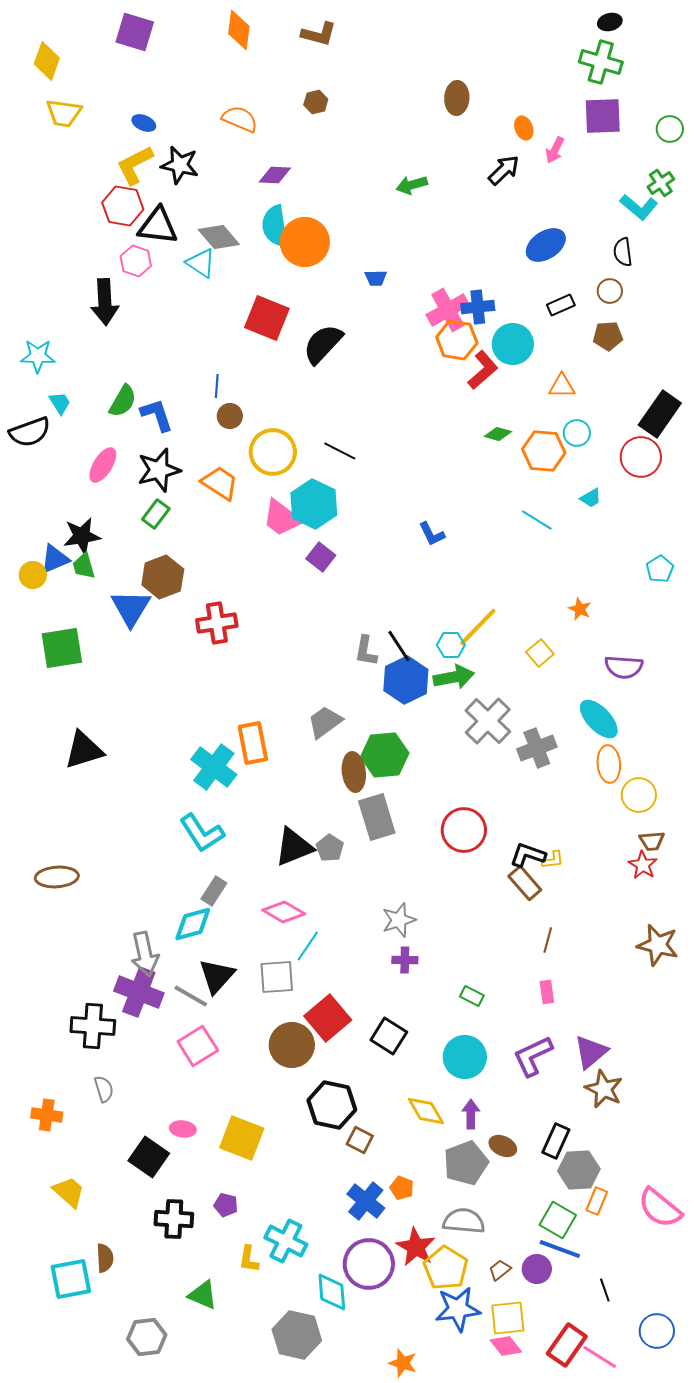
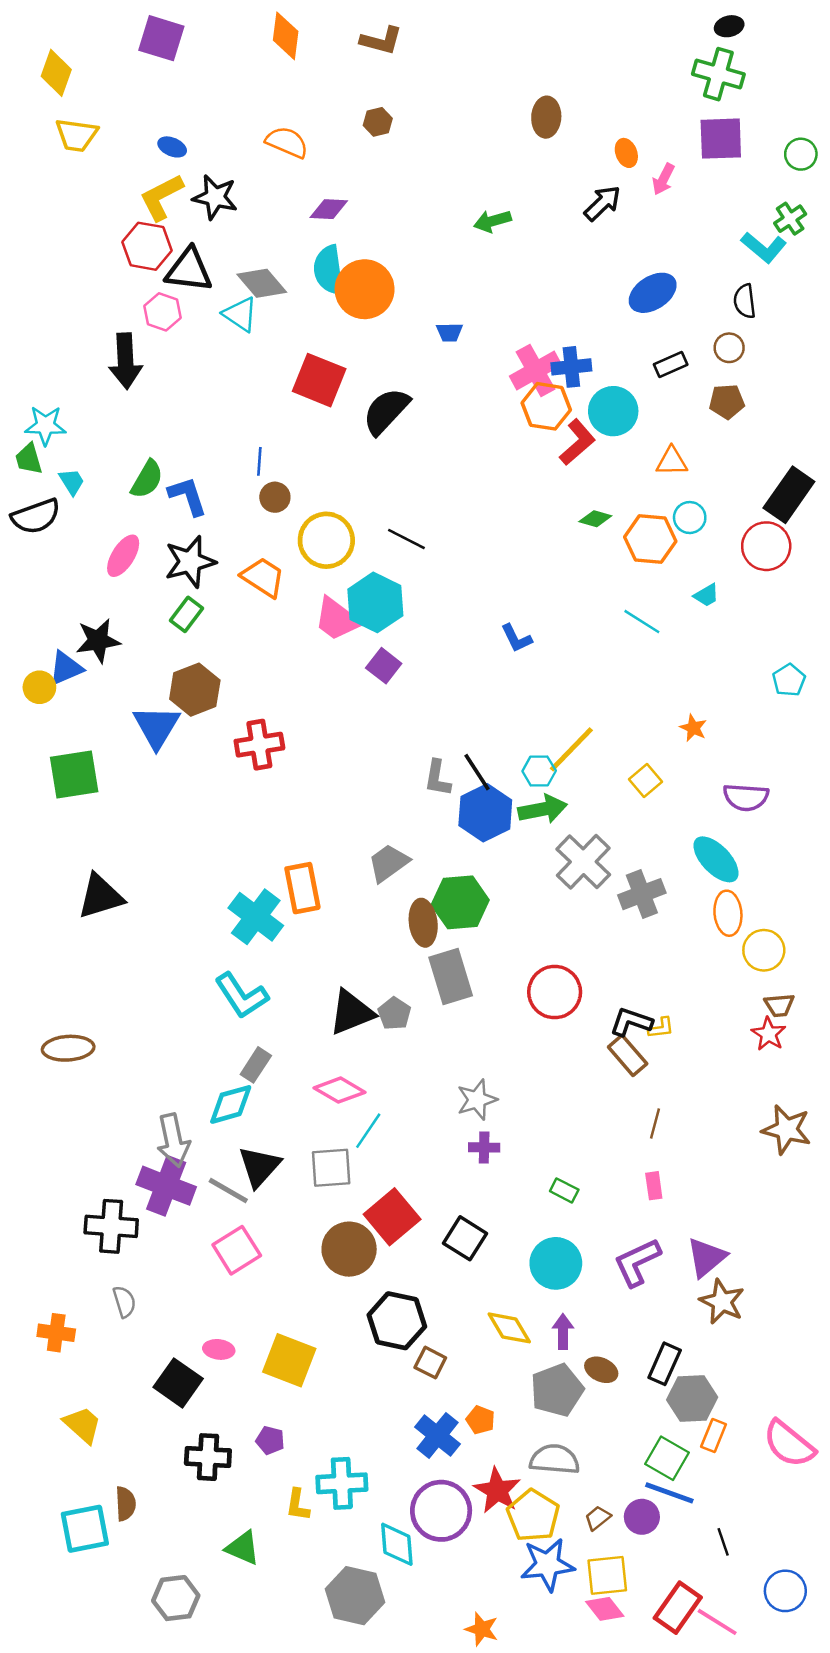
green trapezoid: (84, 566) -> (29, 459), moved
cyan cross: (286, 1241) -> (342, 1483), turned -30

